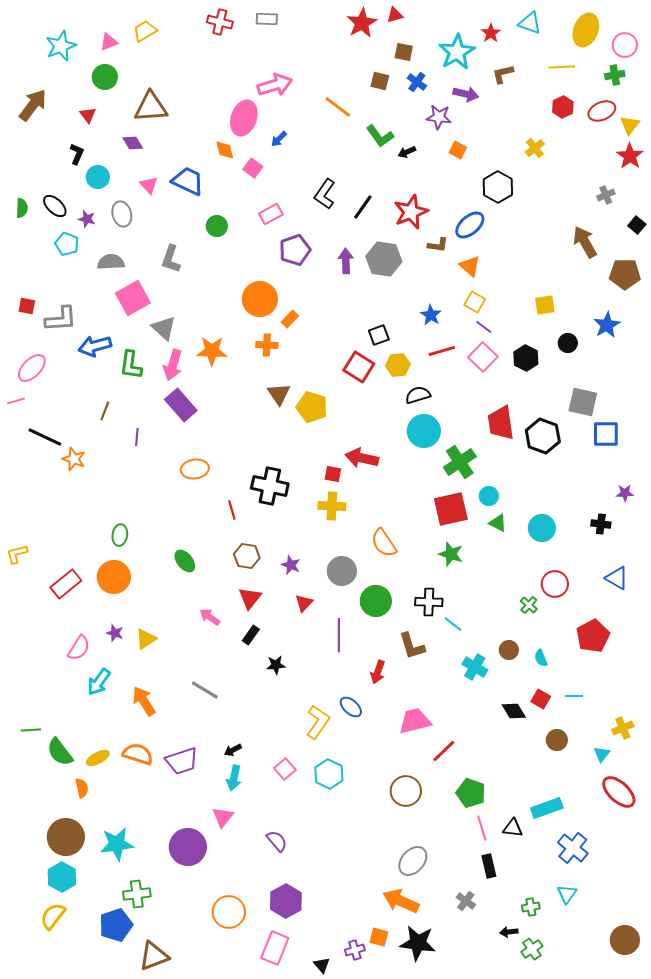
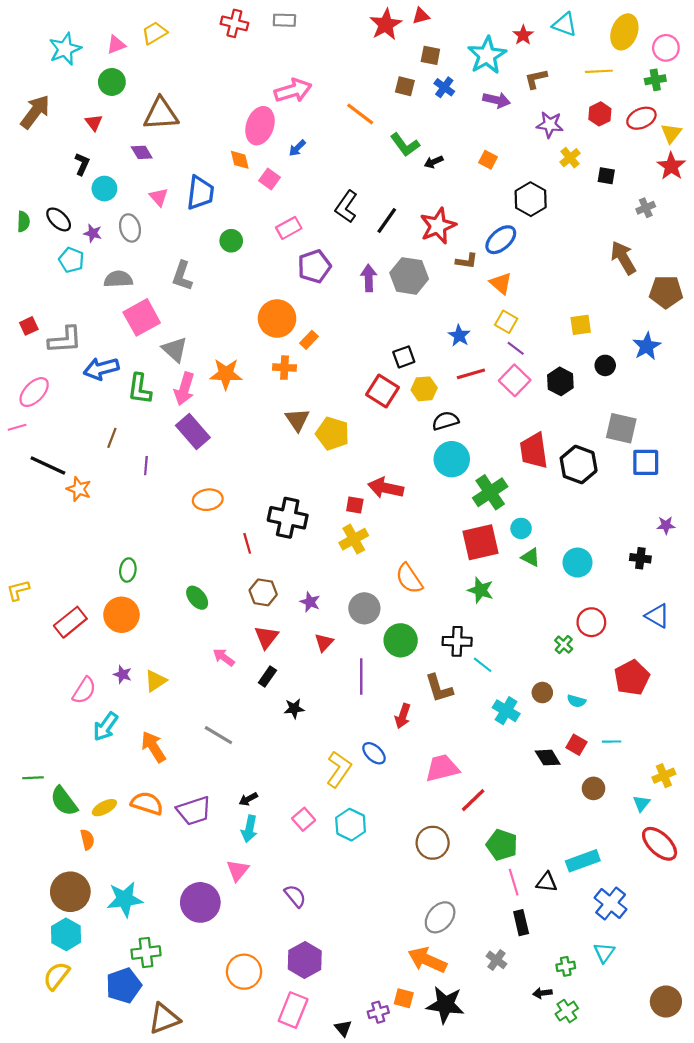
purple star: (439, 117) -> (550, 125), moved
blue trapezoid: (188, 181) -> (200, 193), turned 72
black square: (637, 225) -> (606, 176), moved, turned -30
red square: (27, 306) -> (29, 326), turned -36
yellow cross: (332, 506) -> (354, 539), turned -32
cyan semicircle: (541, 658) -> (576, 701), turned -54

